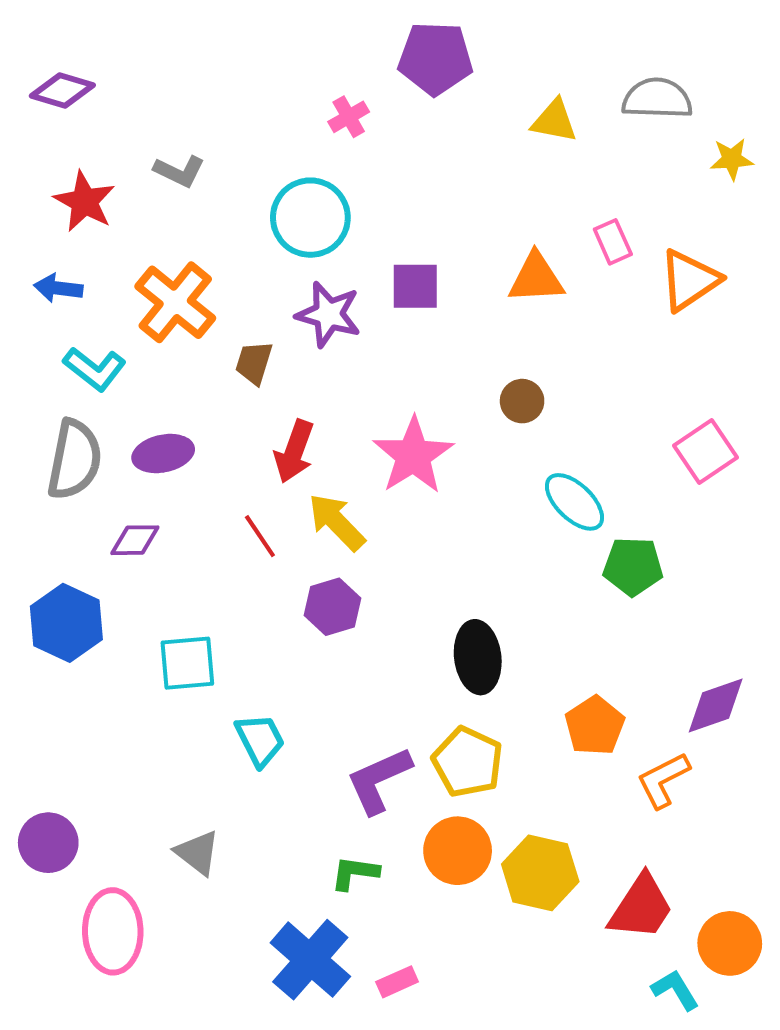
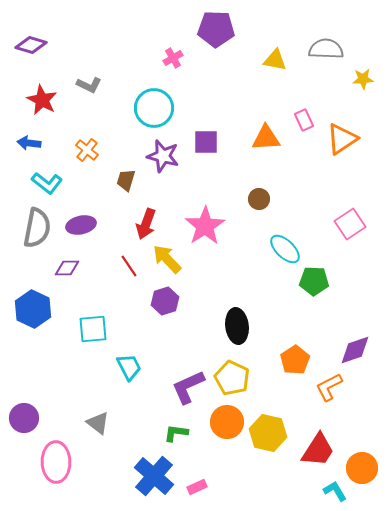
orange cross: (175, 302) -> (87, 150), size x0.6

